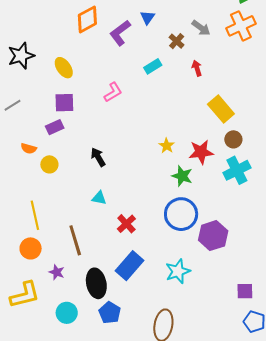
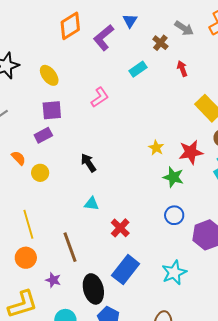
orange semicircle: (29, 148) -> (18, 158), turned -147
blue circle: (181, 214) -> (174, 215), size x0.6

